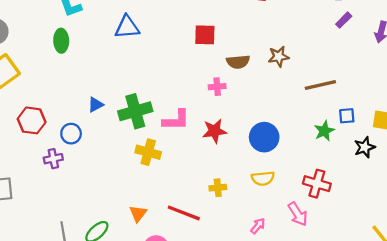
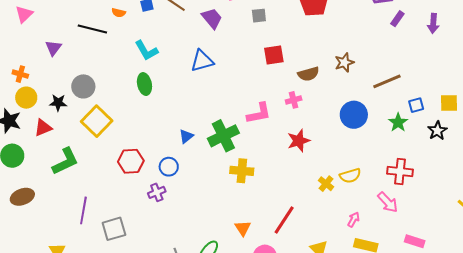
pink L-shape: (176, 120) -> (259, 113), moved
blue circle: (264, 137) -> (354, 115), moved
yellow cross: (218, 188) -> (326, 184), moved, turned -35
red line: (184, 213) -> (284, 220), turned -68

